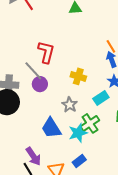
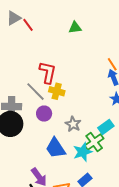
yellow cross: (78, 76) -> (57, 91), moved
purple circle: (40, 84) -> (44, 114), moved
cyan rectangle: (101, 98) -> (106, 127), moved

